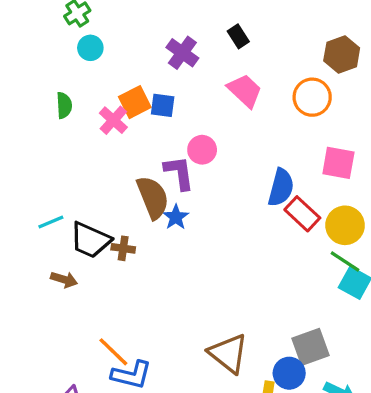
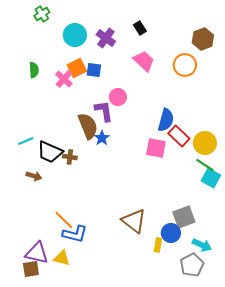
cyan circle: (90, 48) -> (75, 35), moved, size x1.5
pink square: (338, 163) -> (156, 148), moved

